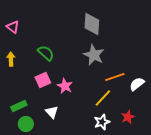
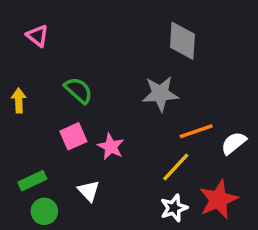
gray diamond: (92, 24) -> (182, 41), moved
pink triangle: (13, 27) -> (38, 36), moved
gray star: (94, 55) -> (160, 94), turned -30
red star: (128, 117) -> (218, 199), size x1.6

